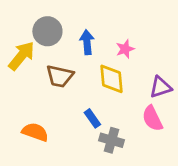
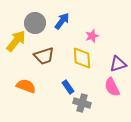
blue arrow: (87, 42) -> (62, 21), moved, turned 42
brown trapezoid: (60, 76) -> (44, 56), turned -30
orange semicircle: (35, 132) -> (26, 86), moved

